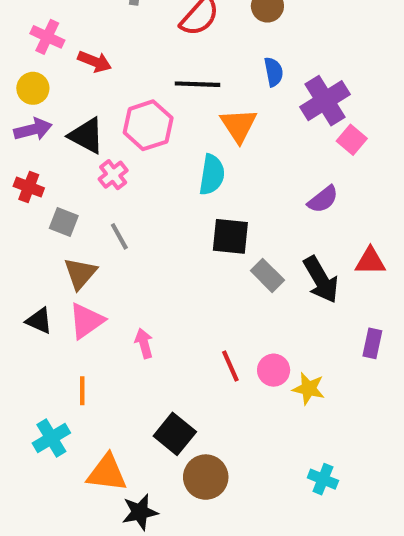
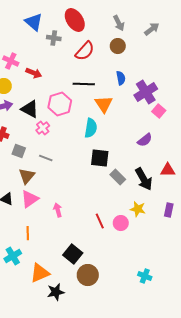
gray line: (119, 236) -> (46, 158), turned -40
yellow star: (309, 389) -> (138, 209), moved
orange triangle: (107, 473) -> (40, 273), turned -30

